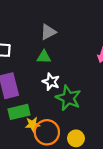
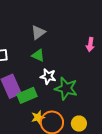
green triangle: (44, 57) -> (38, 55), turned 32
green rectangle: (19, 112) -> (27, 95), moved

